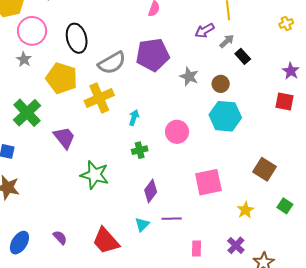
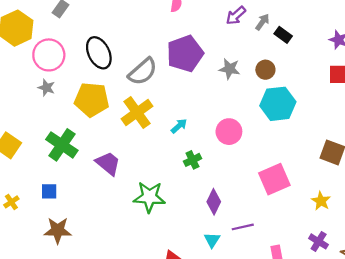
cyan arrow: (134, 118) -> (179, 126), turned 42

